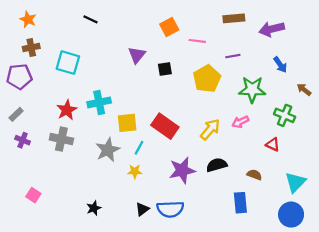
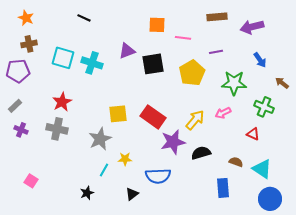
orange square: (169, 27) -> (157, 25), turned 30
purple triangle: (137, 55) -> (127, 51), turned 30
black square: (165, 69) -> (153, 64), size x1.6
cyan cross: (99, 102) -> (92, 63), moved, turned 30
cyan line: (139, 148) -> (104, 170), moved
purple star: (182, 170) -> (173, 142), moved
cyan triangle: (295, 182) -> (262, 169), moved, turned -40
blue semicircle: (170, 209) -> (158, 176), moved

